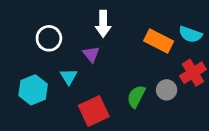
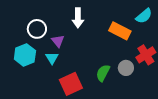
cyan semicircle: (190, 34) -> (144, 16), moved, turned -60
purple triangle: (91, 54) -> (58, 41), moved
cyan hexagon: (33, 90) -> (25, 55), moved

